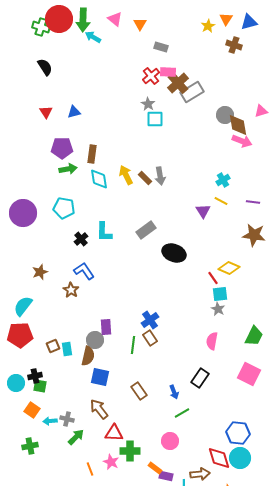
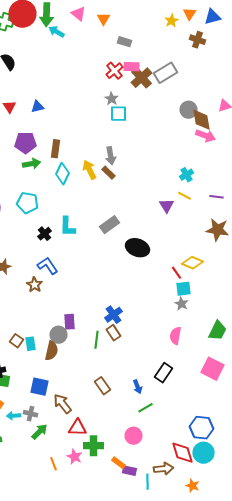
gray rectangle: (192, 92) -> (166, 73), moved
gray arrow: (160, 176) -> (110, 156), moved
cyan diamond: (99, 179) -> (62, 174), turned 35
brown square: (53, 346) -> (16, 341), turned -32
blue square: (100, 377) -> (40, 387), moved

